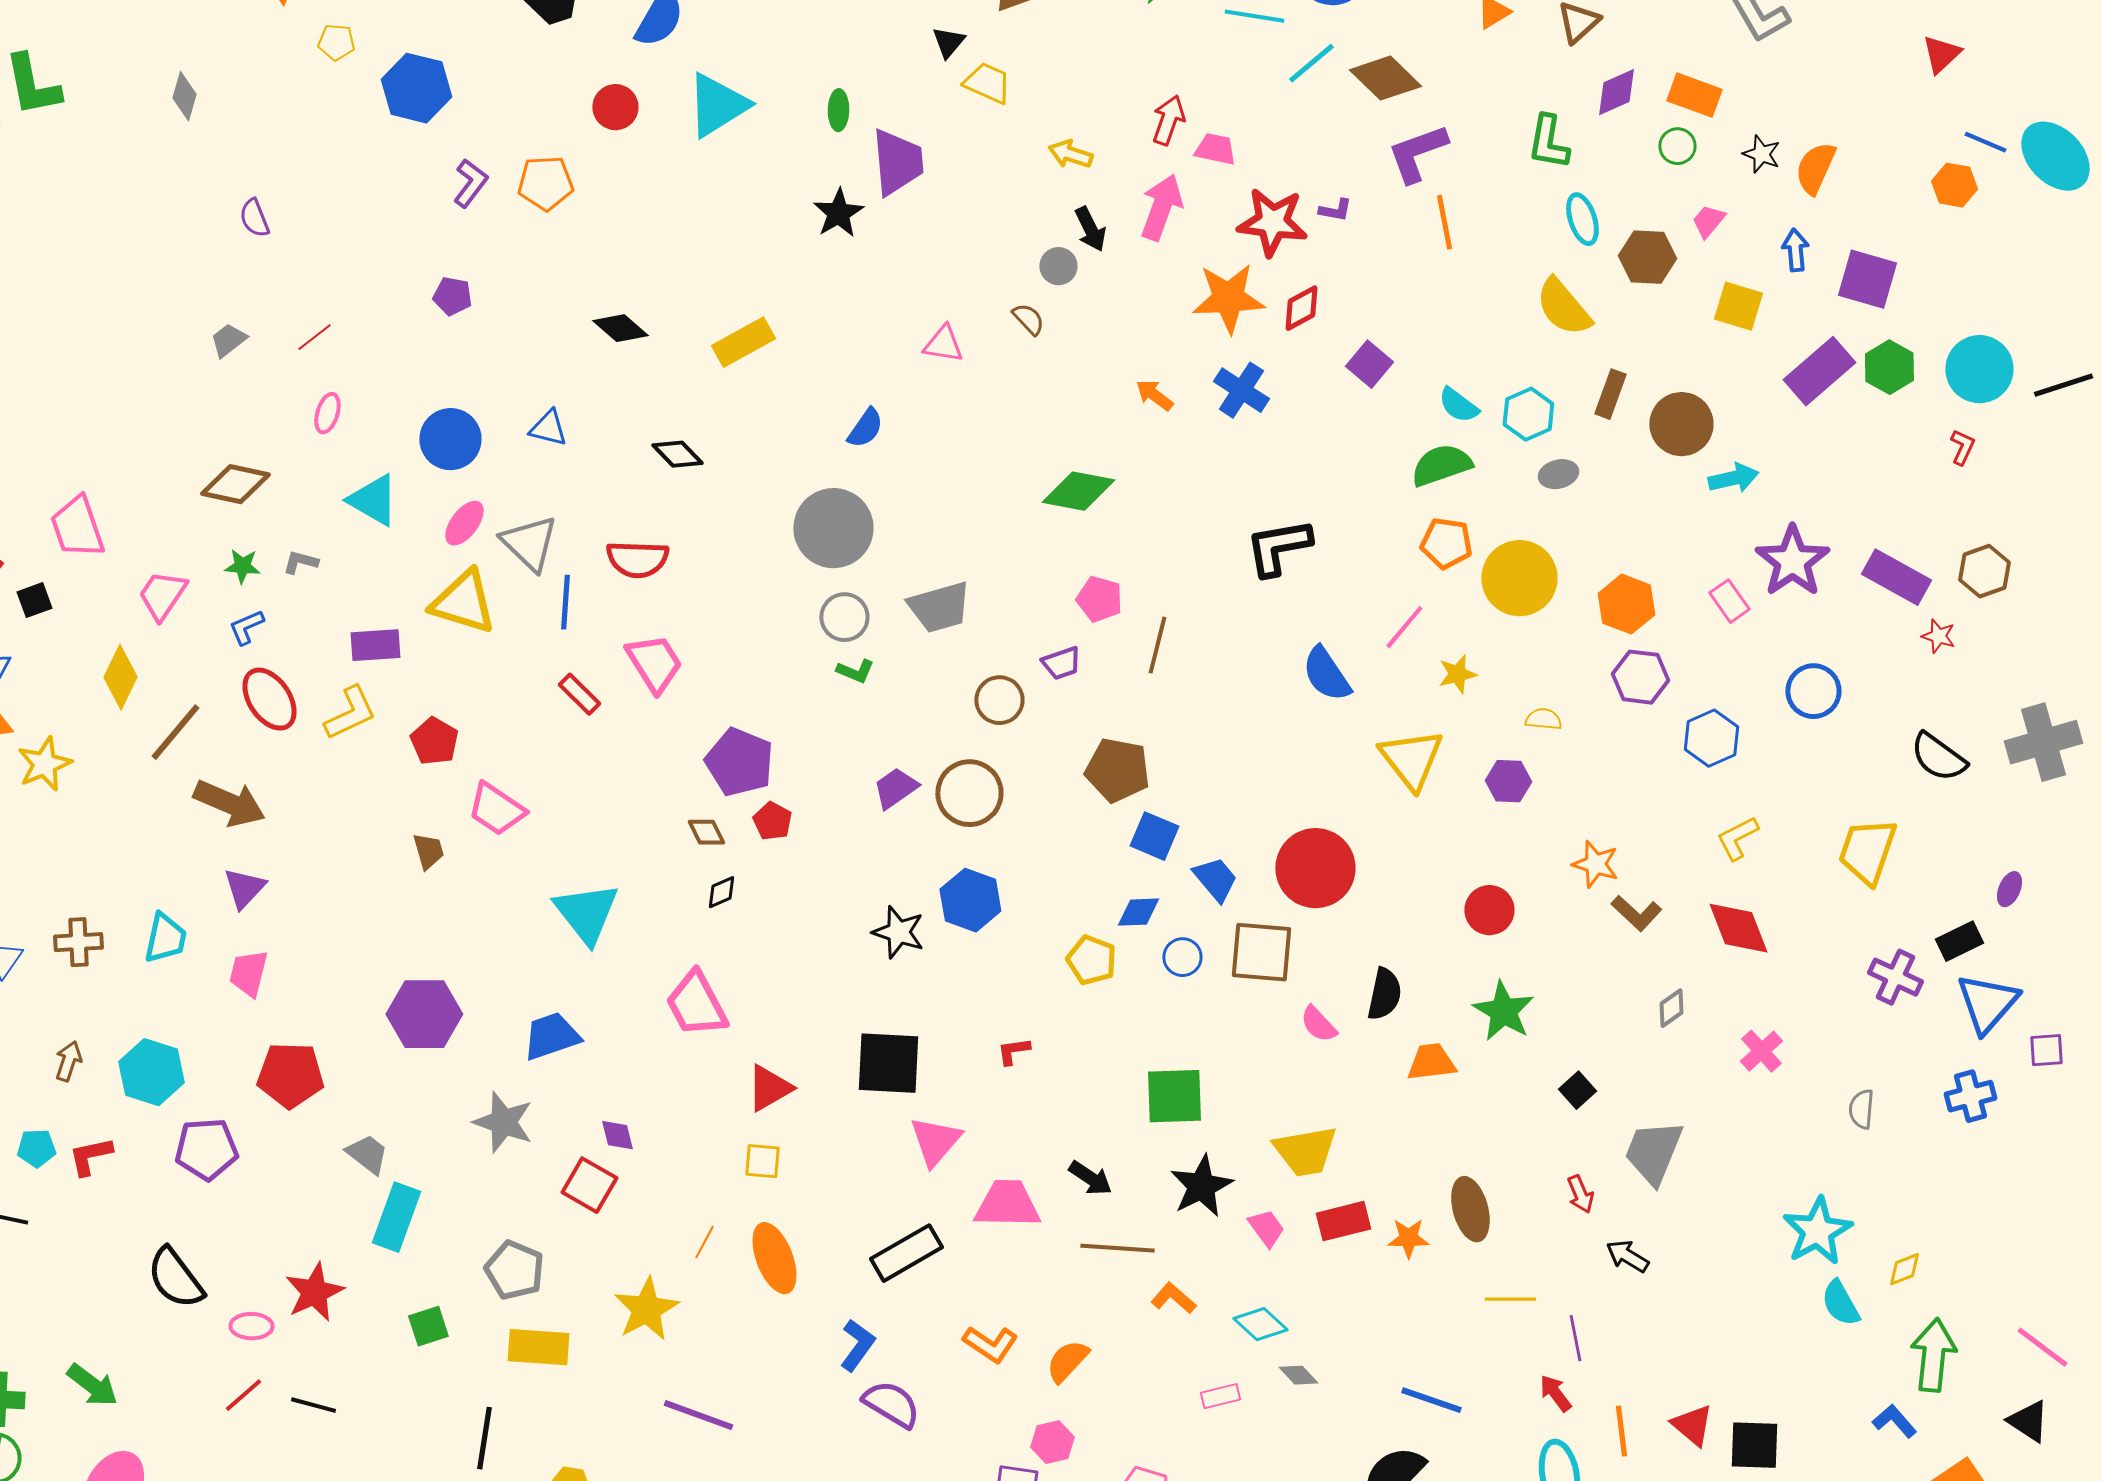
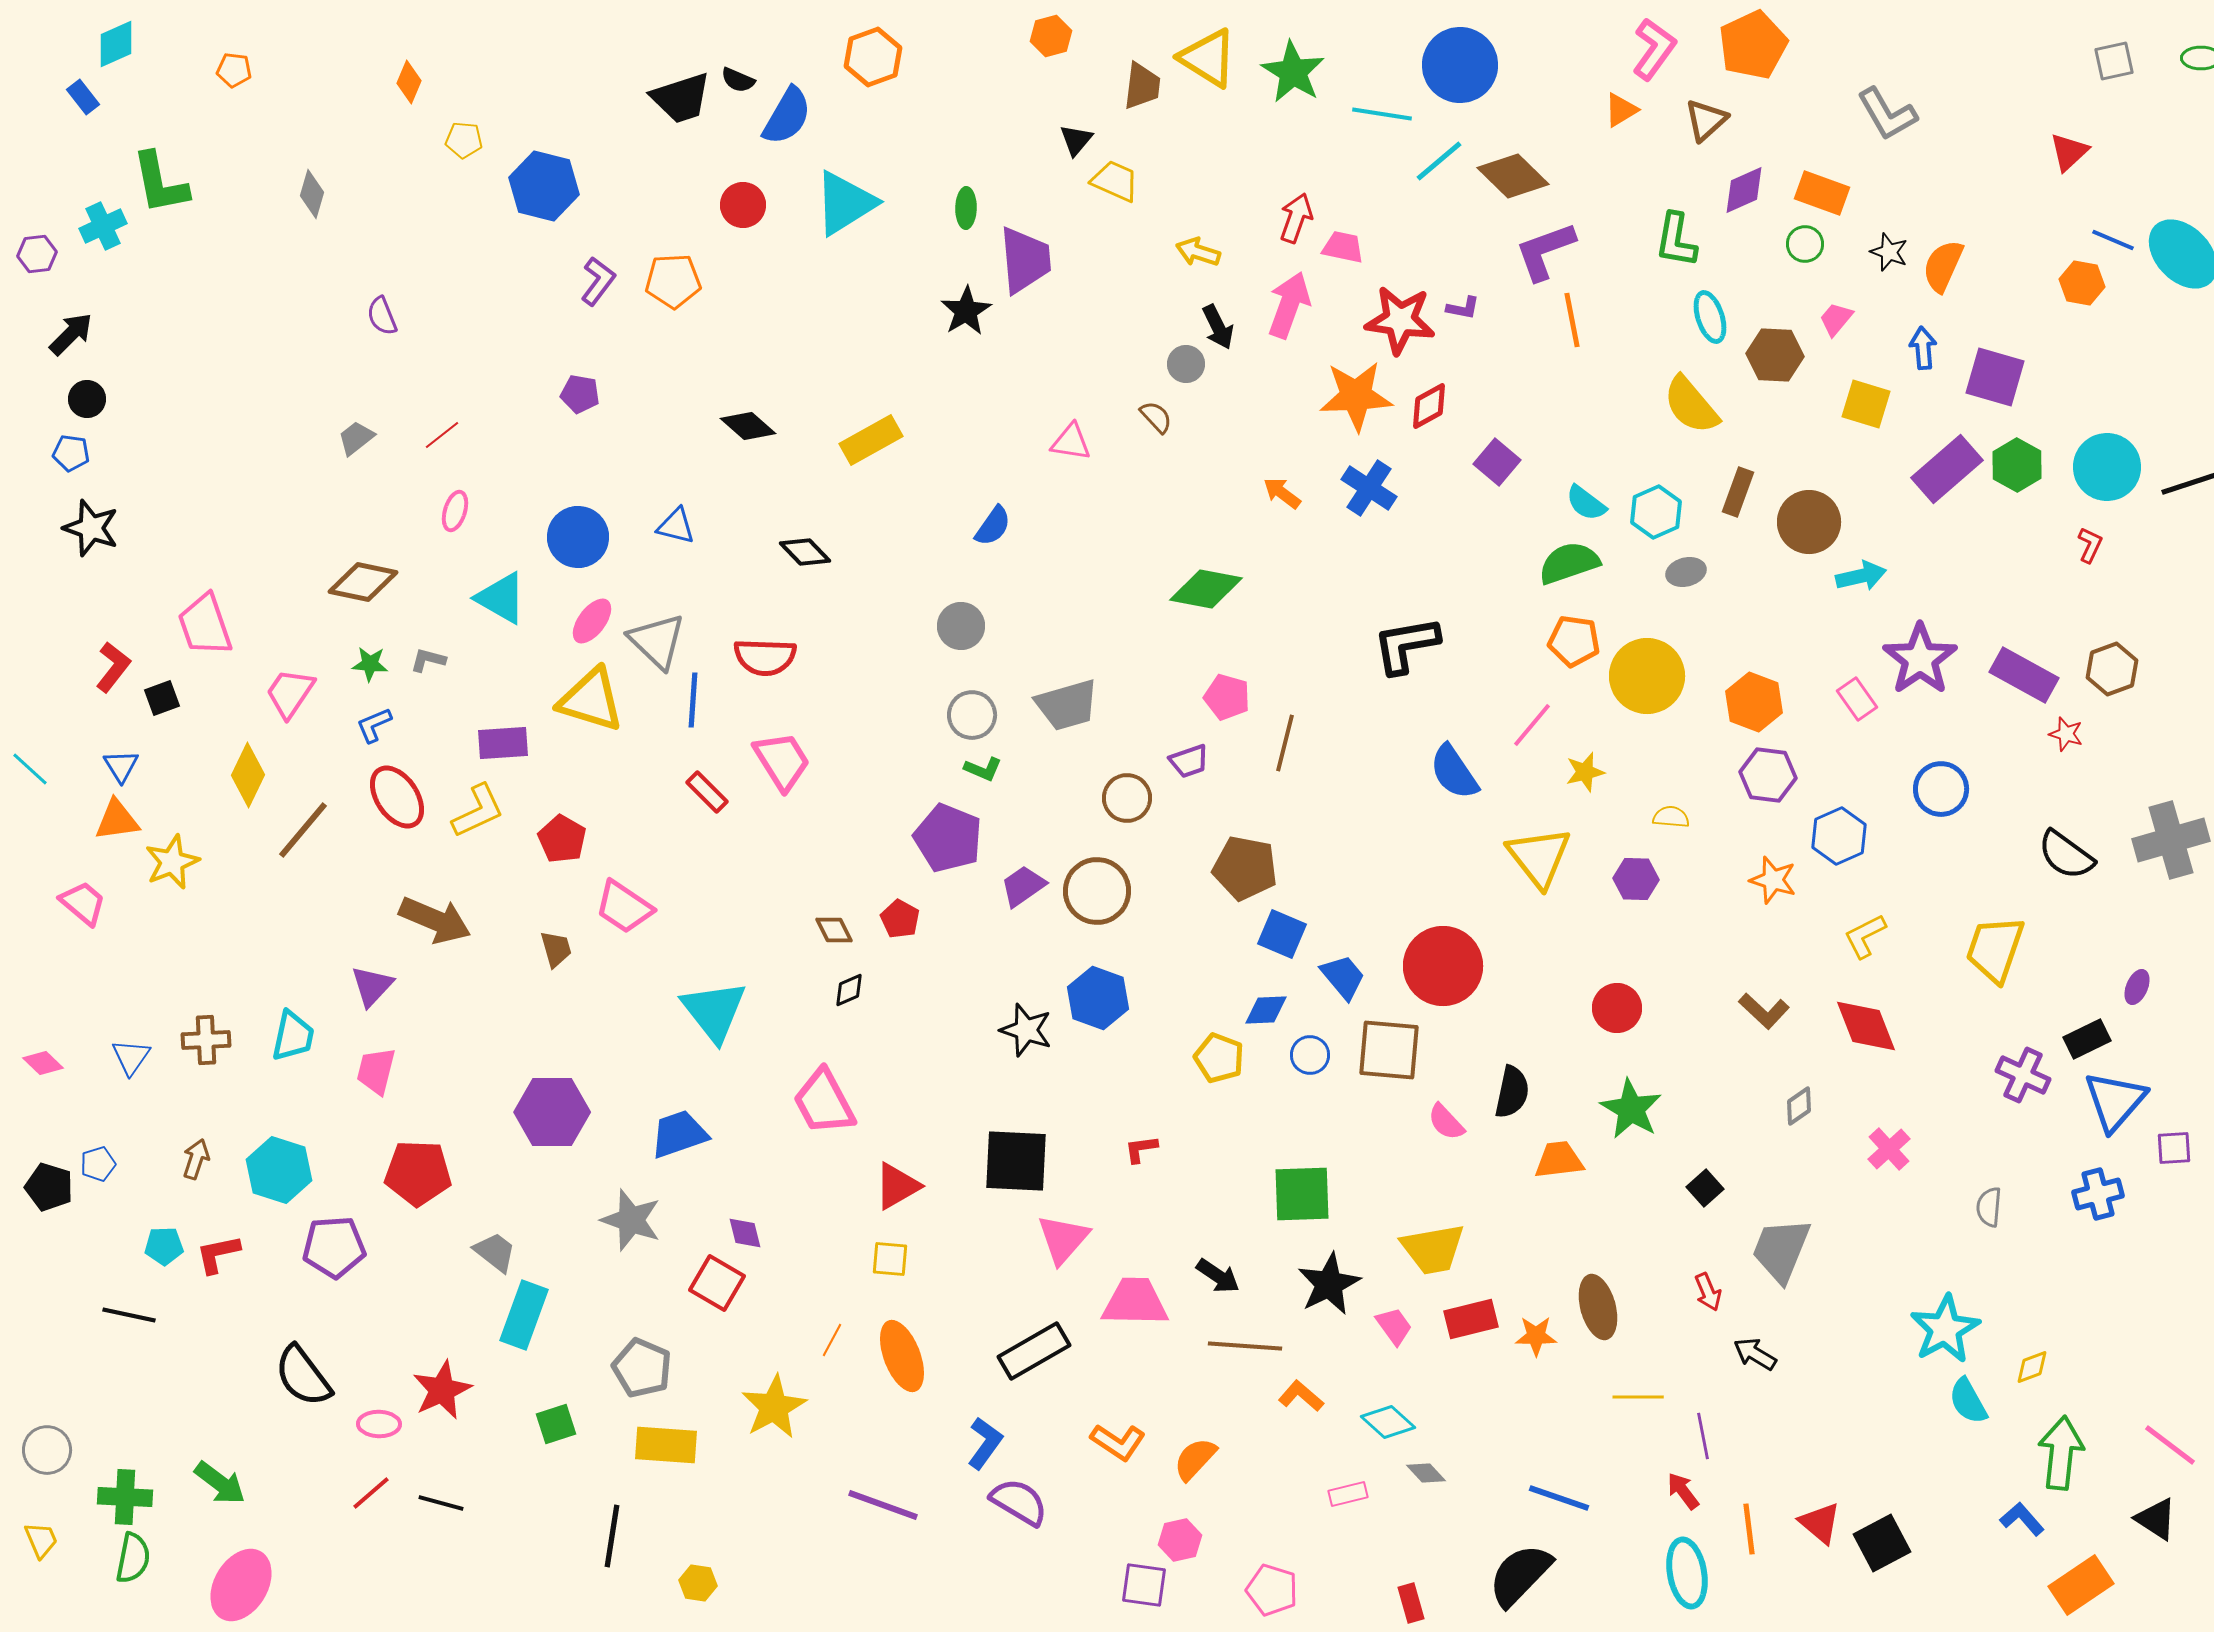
gray circle: (833, 528) -> (961, 626), size x0.6
purple pentagon: (739, 762) -> (948, 838), moved
brown arrow: (229, 803) -> (435, 920), moved
orange star: (1595, 864) -> (1773, 880), moved
purple line: (698, 1415) -> (883, 1505), moved
black square: (1754, 1445) -> (1882, 1543), turned -30

